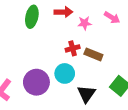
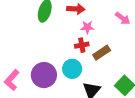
pink star: (85, 23) -> (87, 27), moved
brown rectangle: (93, 54) -> (102, 53), turned -60

